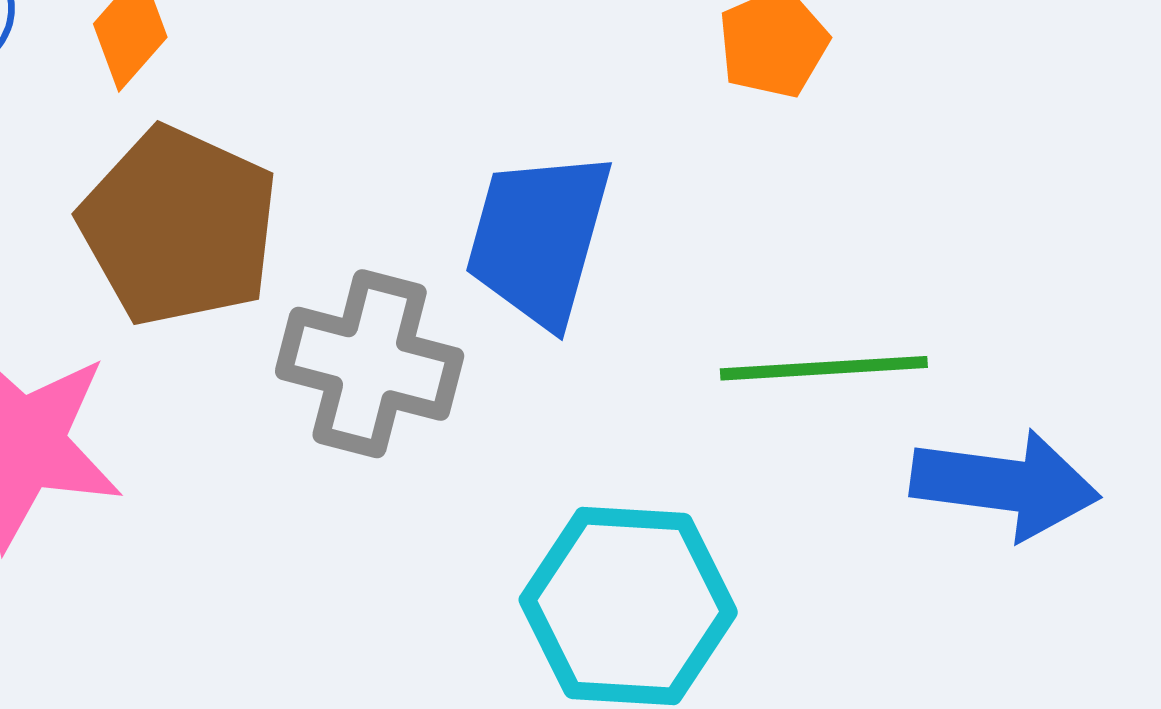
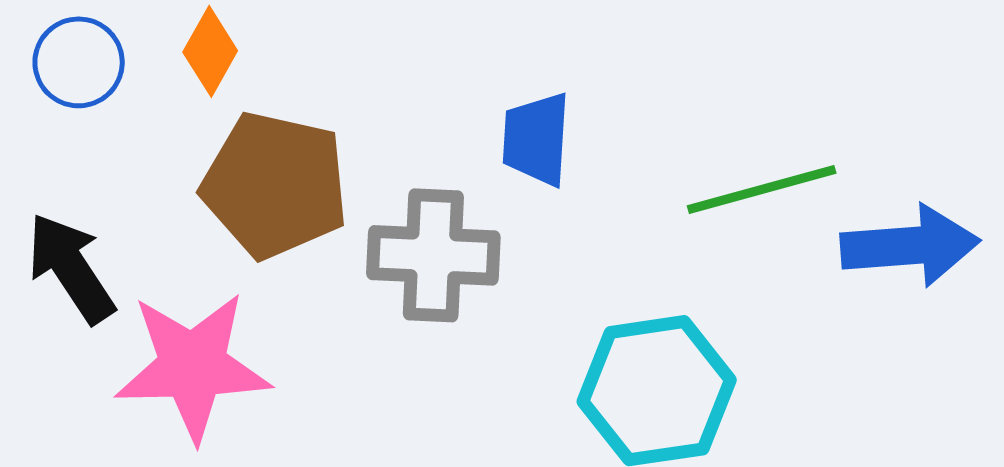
blue trapezoid: (539, 238) -> (536, 139), size x0.7

